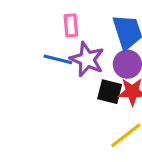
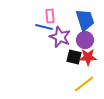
blue line: (58, 59) -> (44, 27), moved

